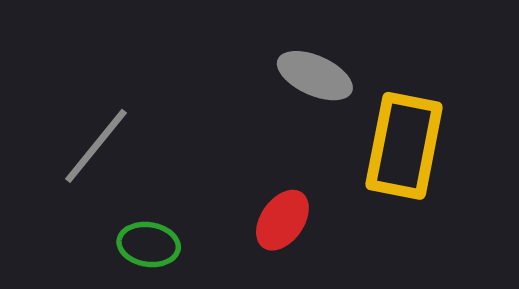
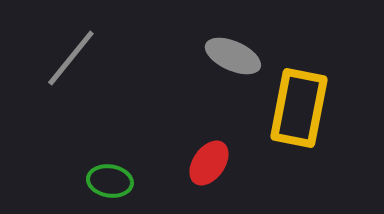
gray line: (96, 146) -> (71, 58), moved

